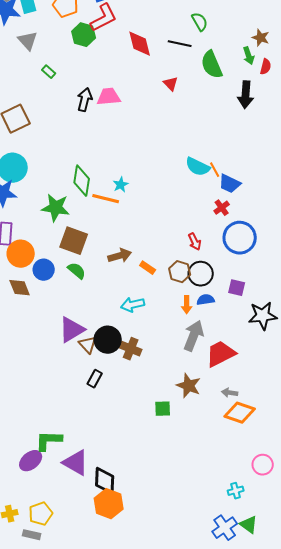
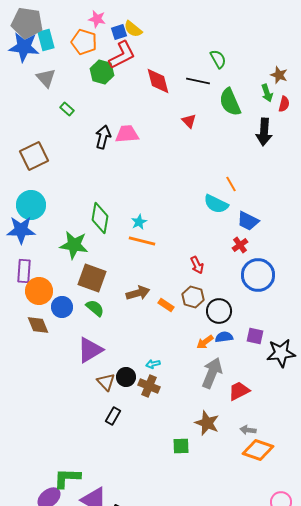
orange line: (215, 170) -> (231, 184), moved
orange line: (106, 199) -> (142, 241), moved
red arrow: (195, 242) -> (197, 265), moved
brown hexagon: (180, 272) -> (193, 297), moved
purple square: (237, 288) -> (255, 336), moved
cyan arrow: (133, 305) -> (153, 364), moved, size x0.6
orange arrow: (187, 305) -> (205, 342), turned 54
purple triangle: (72, 330) -> (90, 350), moved
black circle: (108, 340) -> (126, 377), size x0.7
red trapezoid: (221, 354) -> (239, 391), size x0.7

